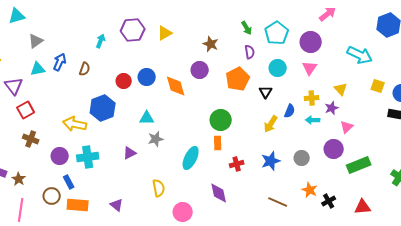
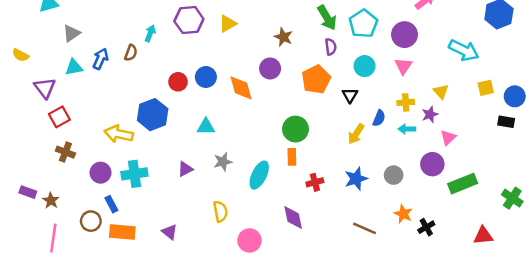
green arrow: (247, 28) -> (327, 18), size x1.5
brown semicircle: (85, 69) -> (131, 53), moved
yellow square: (378, 86) -> (486, 88), turned -32
gray star: (156, 139) -> (223, 162), moved
red triangle: (363, 207) -> (483, 236), moved

